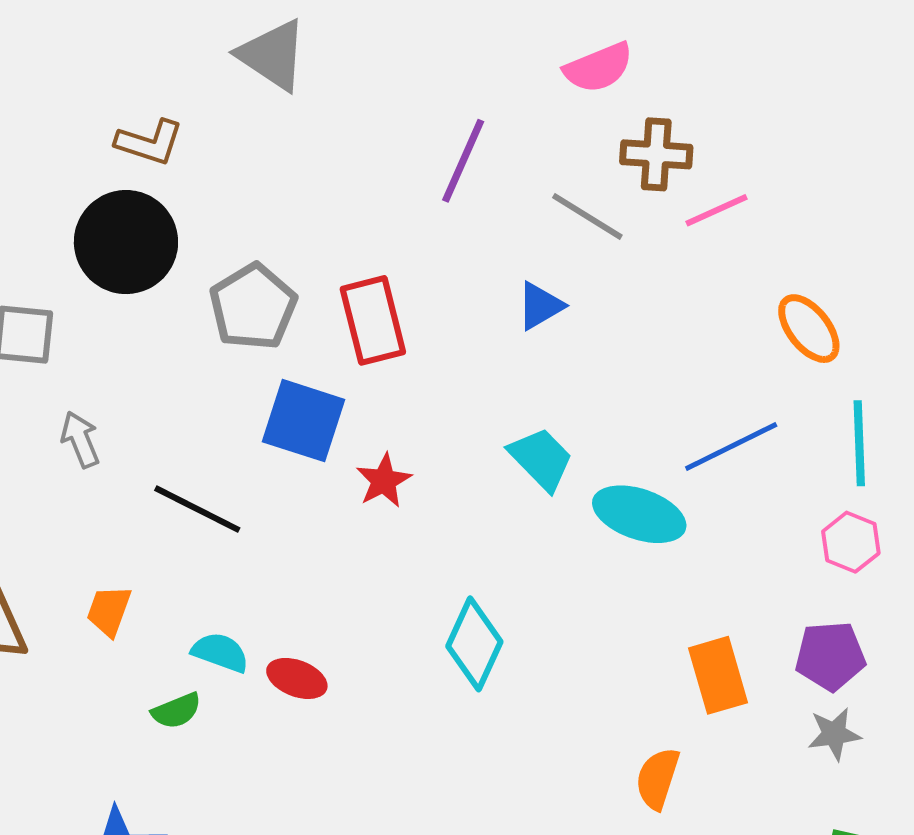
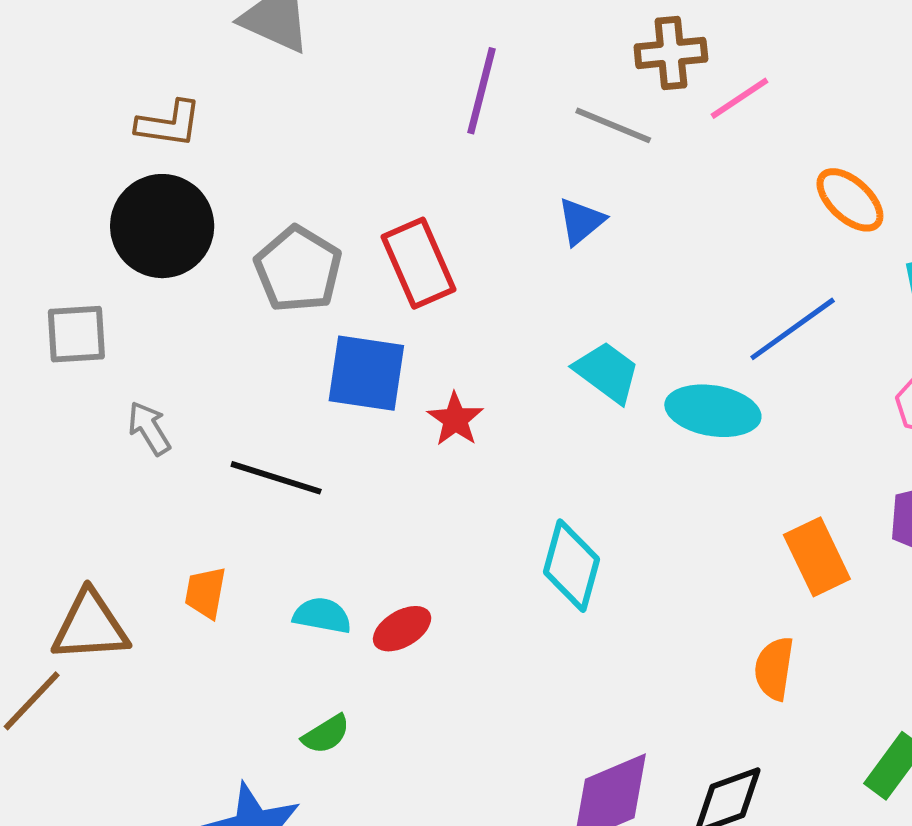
red ellipse: (297, 678) -> (402, 629), turned -42
green semicircle: (176, 711) -> (326, 734), moved

